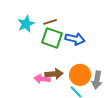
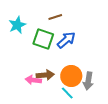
brown line: (50, 22) -> (55, 17), moved
blue arrow: (75, 39) -> (66, 40), turned -54

